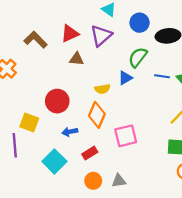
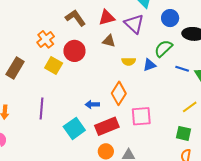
purple triangle: (101, 36) -> (134, 24), turned -45
yellow semicircle: (102, 89) -> (129, 61), moved
red circle: (57, 101) -> (74, 51), moved
yellow square: (29, 122) -> (54, 66), moved
red rectangle: (90, 153) -> (107, 126), size x1.6

